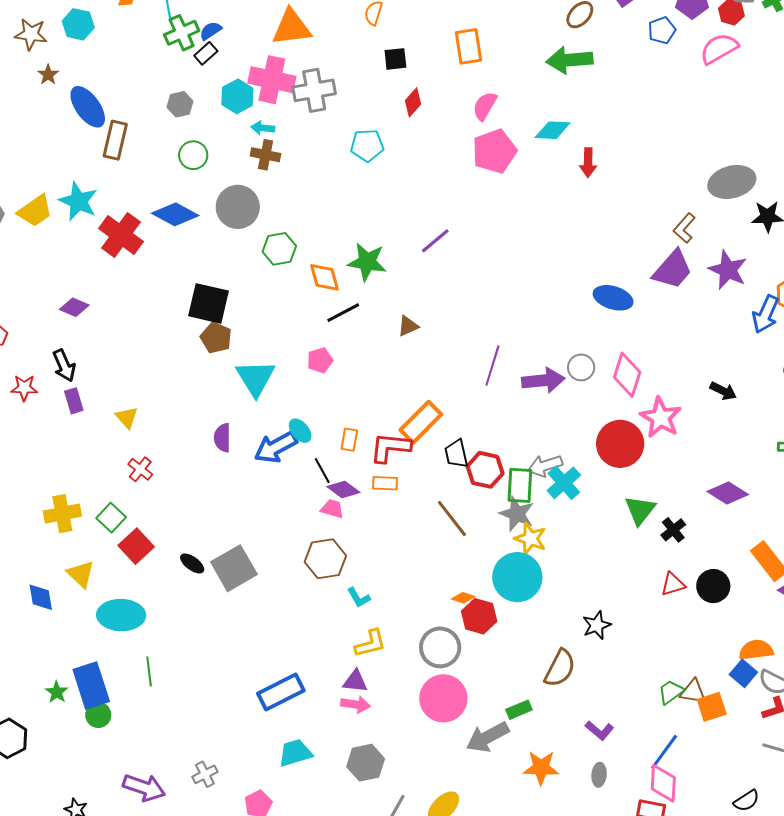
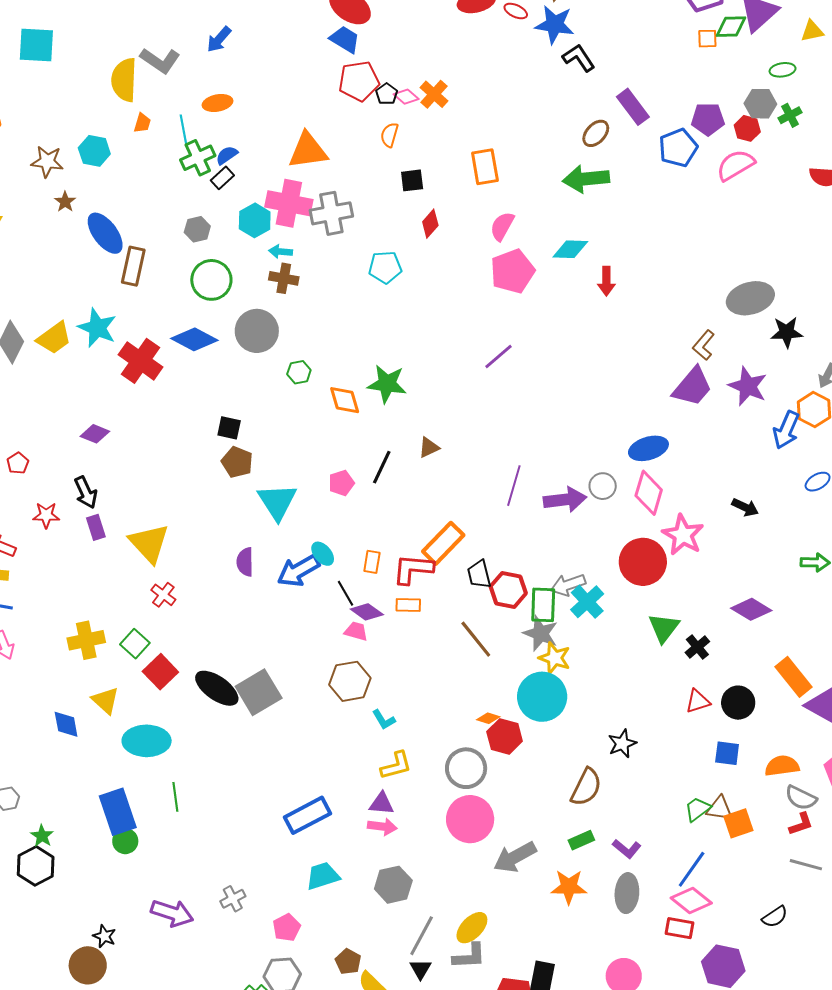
blue pentagon: (662, 30) -> (678, 148), size x1.4
green circle: (193, 155) -> (211, 280), size x1.4
purple line: (435, 241) -> (498, 356), moved
green hexagon: (279, 249) -> (299, 372), size x0.7
blue ellipse: (613, 298) -> (648, 448), moved, turned -33
black square: (209, 303) -> (229, 428), size x0.6
black line: (343, 313) -> (382, 467), moved, turned -36
yellow triangle: (127, 417) -> (149, 543), size x1.8
black ellipse: (192, 563) -> (217, 688), size x1.8
blue square: (743, 673) -> (727, 753), moved, turned -32
green star: (57, 692) -> (42, 836), moved
green rectangle: (519, 710) -> (581, 840), moved
gray ellipse: (599, 775) -> (627, 893), size x1.6
pink diamond: (663, 783) -> (691, 900), turned -54

